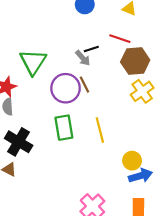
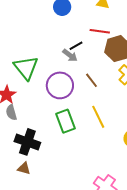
brown line: (85, 85) -> (92, 80), moved

